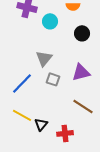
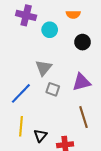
brown line: (83, 106) -> (84, 117), turned 40
yellow line: (22, 115) -> (21, 126), turned 66

